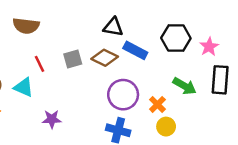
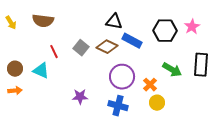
pink star: (209, 47) -> (192, 27), moved
gray square: (73, 59) -> (81, 48), turned -35
purple star: (52, 119) -> (80, 97), moved

